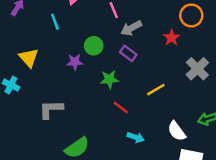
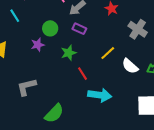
red line: (121, 108) -> (83, 74), turned 32
white semicircle: (177, 131) -> (130, 66), moved
cyan arrow: (136, 137) -> (100, 95), size x1.6

